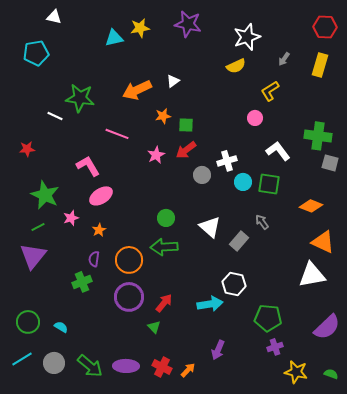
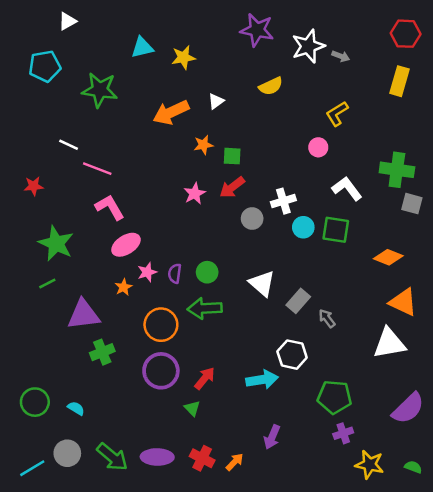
white triangle: (54, 17) -> (67, 21), turned -42
purple star: (188, 24) -> (257, 30), moved
yellow star: (140, 28) -> (183, 57), moved
gray arrow: (284, 59) -> (341, 56), moved, turned -104
yellow semicircle: (236, 66) -> (271, 86), moved
green star: (80, 98) -> (100, 90), moved
pink line: (117, 134) -> (97, 169), moved
pink star: (71, 218) -> (147, 272), moved
gray arrow: (262, 222) -> (327, 318), moved
purple triangle: (33, 256) -> (84, 315), moved, turned 44
purple semicircle: (94, 259) -> (175, 273), moved
cyan line: (22, 359) -> (32, 468), moved

